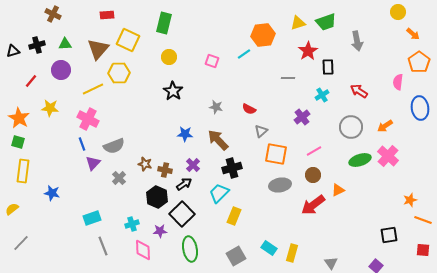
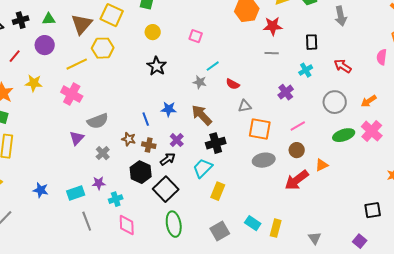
red star: (308, 51) -> (273, 26), moved, turned 30
cyan line: (244, 54) -> (213, 66), moved
gray triangle: (261, 131) -> (245, 106), turned 32
blue line: (82, 144) -> (146, 119), moved
blue star: (52, 193) -> (41, 190), moved
purple star: (160, 231) -> (99, 183), moved

